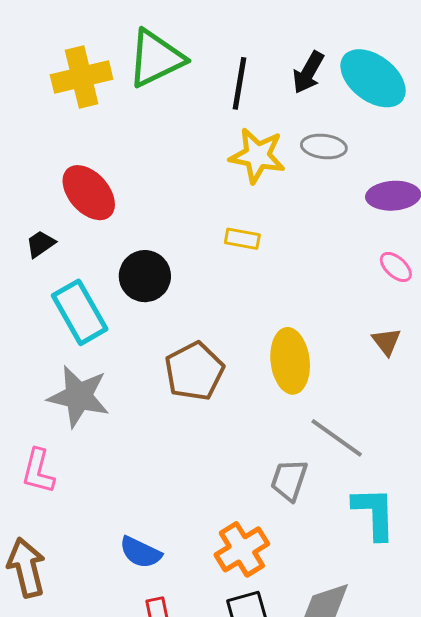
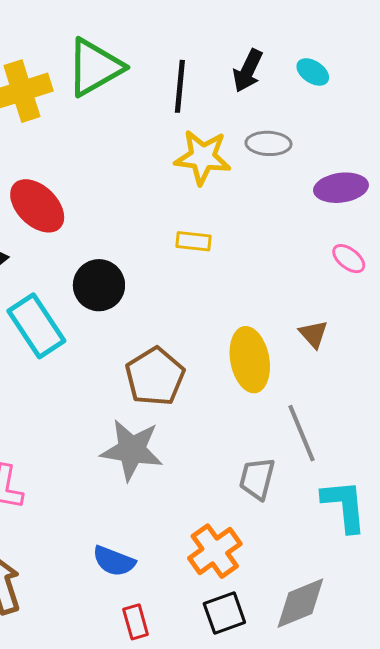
cyan ellipse: (373, 78) -> (313, 72), size x0.5
brown triangle: (386, 342) -> (314, 334), moved
gray star: (79, 396) -> (132, 450), moved
gray line: (337, 438) -> (302, 433), turned 36

